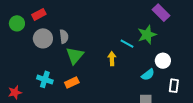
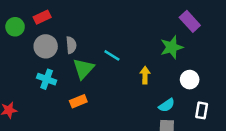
cyan line: (127, 44) -> (112, 55), moved
yellow arrow: (112, 59) -> (145, 75), moved
cyan semicircle: (148, 75) -> (167, 105), moved
cyan cross: (45, 79) -> (47, 79), moved

